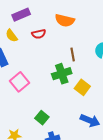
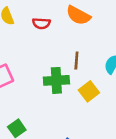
yellow square: (82, 87) -> (89, 91), moved

